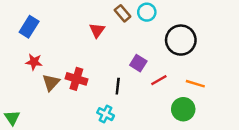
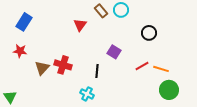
black circle: (181, 40) -> (149, 33), size x0.6
red star: (34, 62) -> (20, 51), moved
red line: (159, 80) -> (142, 66), moved
green circle: (183, 109) -> (169, 90), moved

